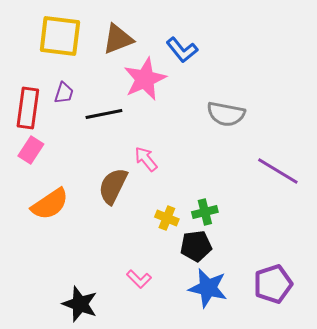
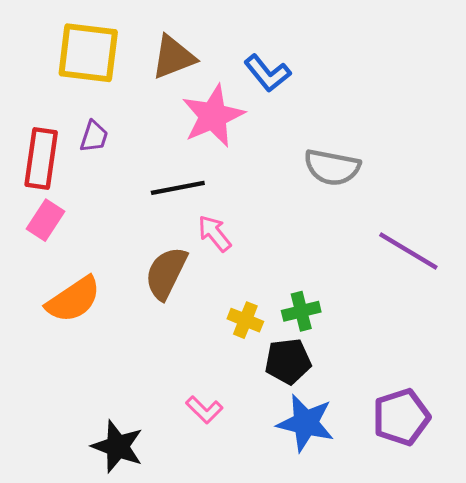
black line: (104, 114) -> (178, 188), moved

